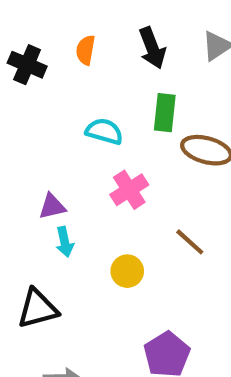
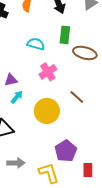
cyan arrow: (65, 242) -> (17, 97), turned -128
yellow circle: (127, 271) -> (47, 111), size x1.6

